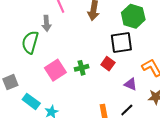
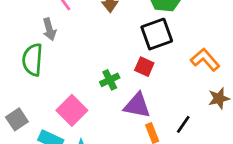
pink square: (55, 70) -> (72, 110), moved
purple triangle: (131, 84) -> (137, 106), moved, size x1.5

